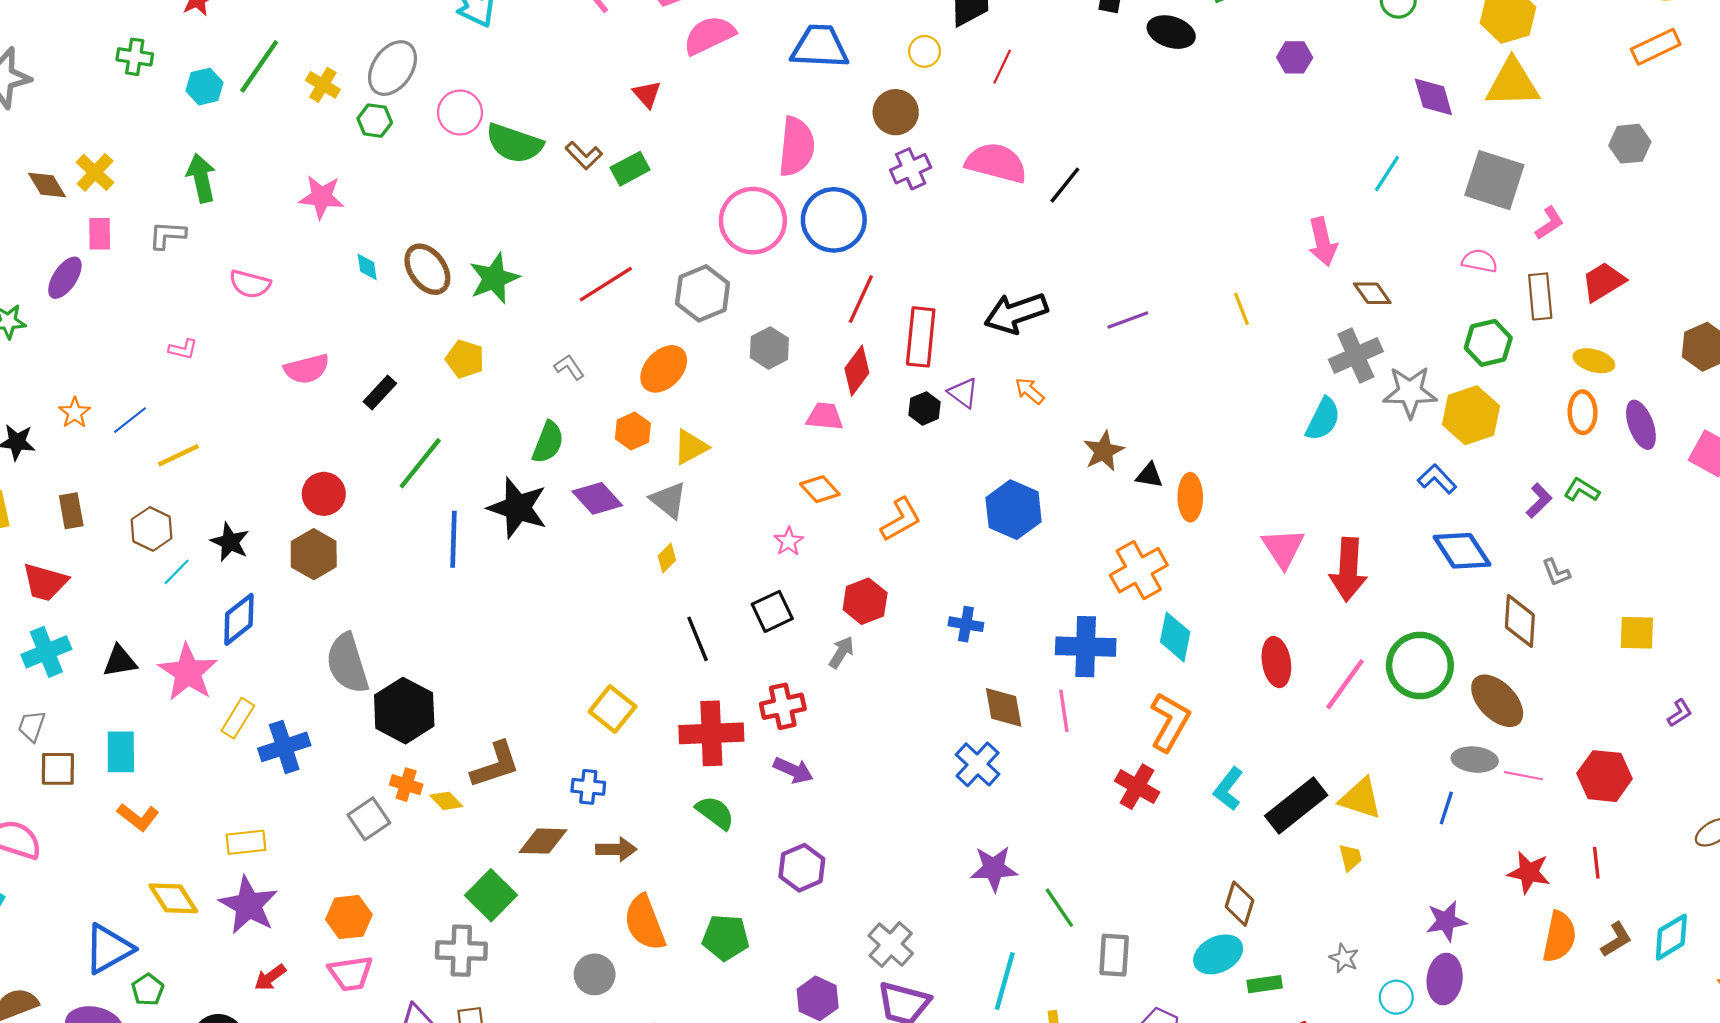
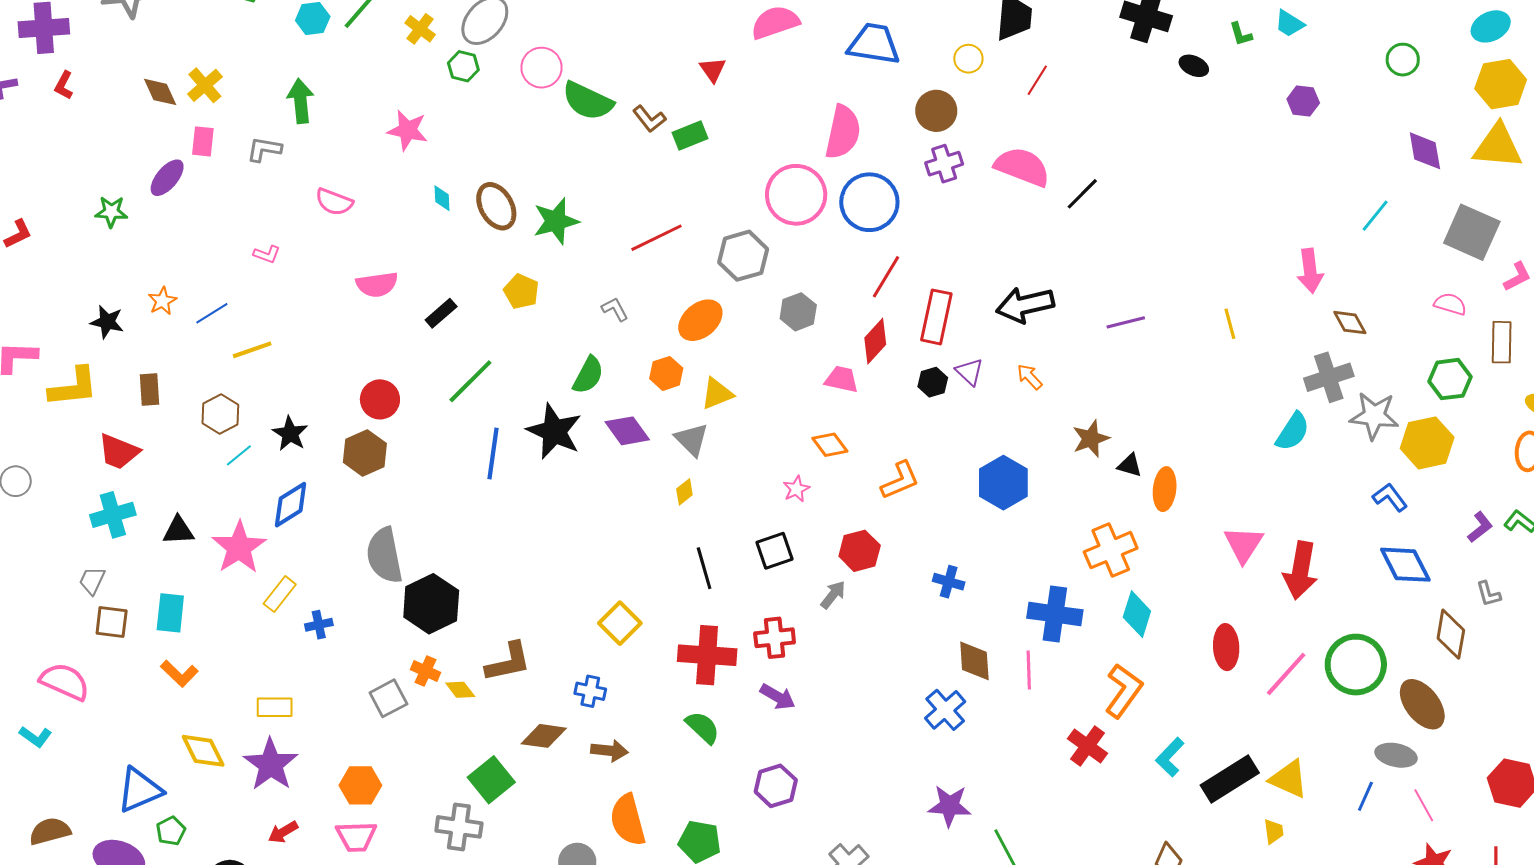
black ellipse: (1171, 32) -> (1194, 66), size x0.7
blue cross: (284, 747) -> (319, 625), size x0.6
pink line: (1524, 776) -> (1424, 805), moved, turned 44

